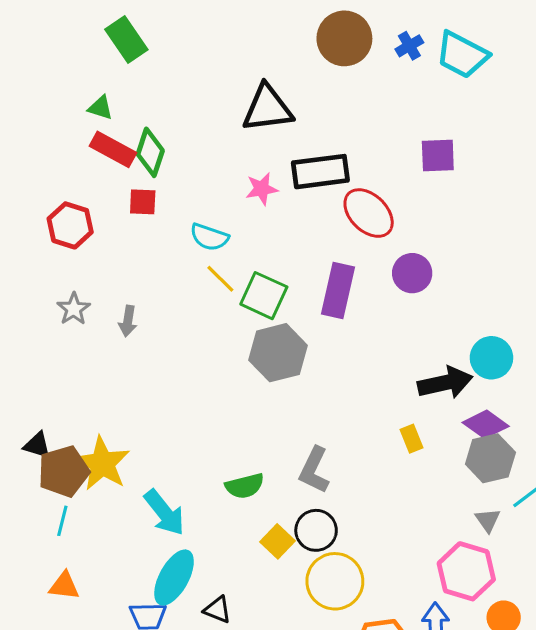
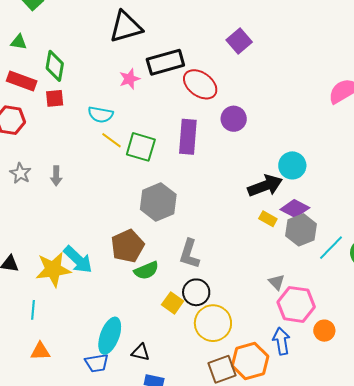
red rectangle: (113, 149) -> (22, 81), moved
purple square: (438, 155) -> (239, 41), turned -30
gray hexagon: (278, 353) -> (158, 202), moved
yellow rectangle: (411, 439) -> (268, 219), moved, turned -30
yellow star: (102, 463) -> (53, 269), turned -30
brown pentagon: (64, 471) -> (128, 246), moved
cyan arrow: (164, 513) -> (78, 260), moved
gray triangle: (488, 520) -> (277, 282), moved

